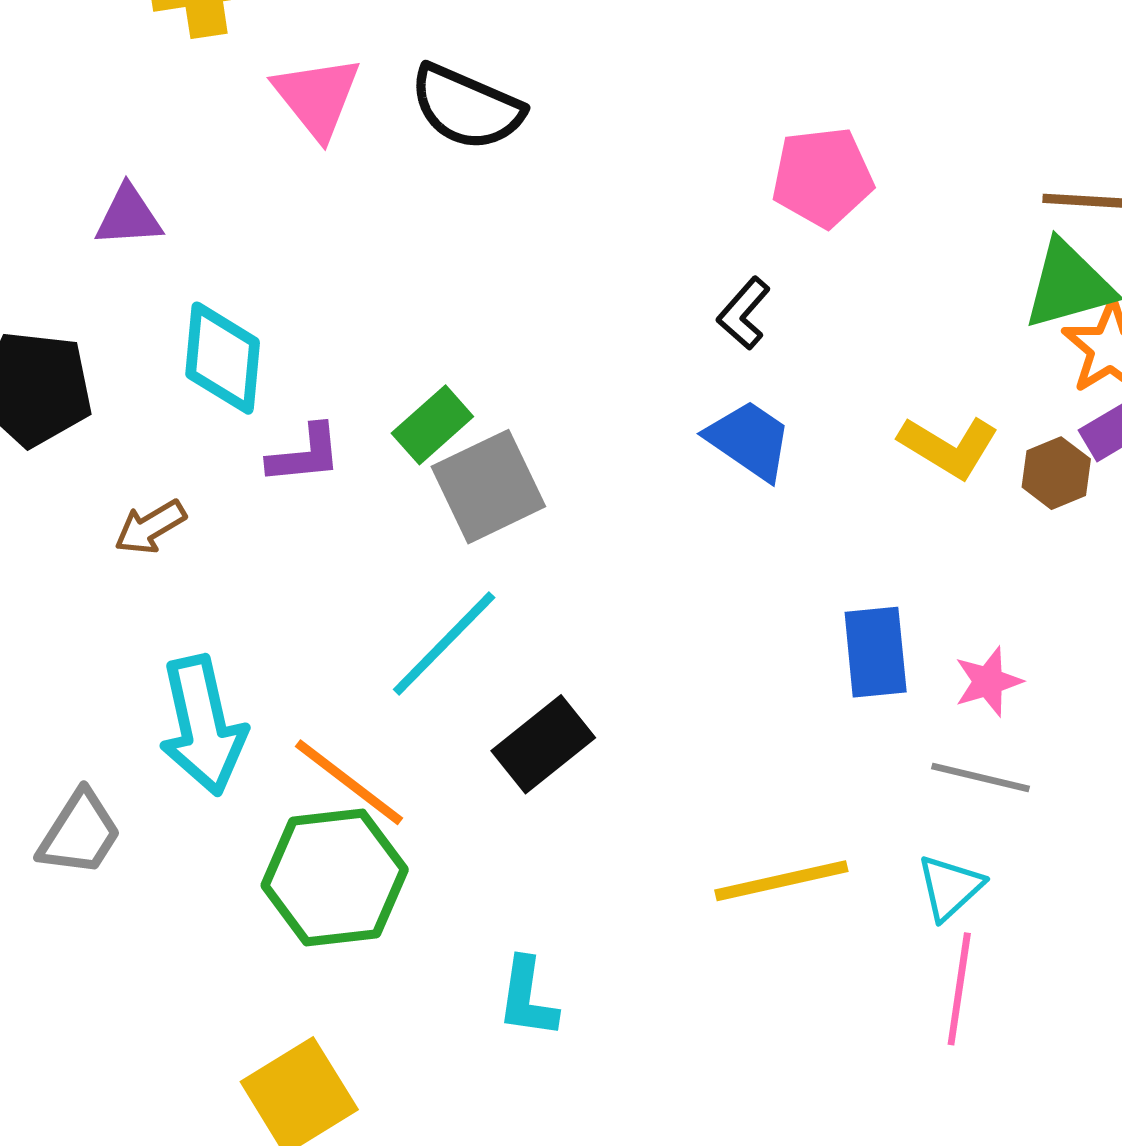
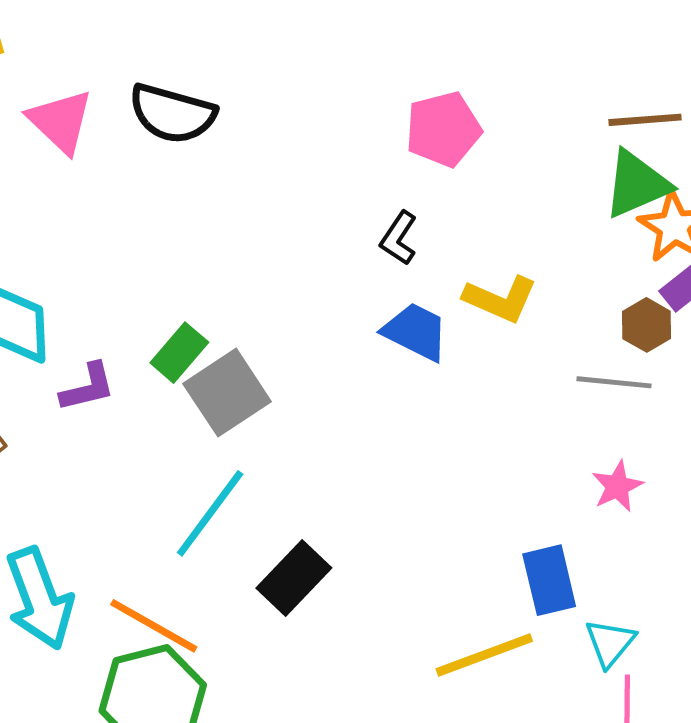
yellow L-shape: (949, 447) -> (500, 299), moved
blue rectangle: (876, 652) -> (549, 580), moved
gray line: (980, 777) -> (614, 382), moved

